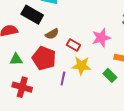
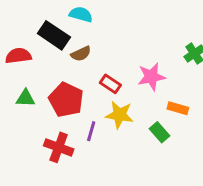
brown semicircle: (52, 34) -> (81, 54), moved
red cross: (22, 87) -> (59, 147), moved

